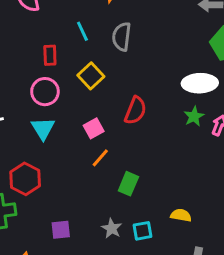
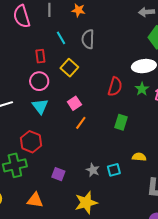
red semicircle: (135, 111) -> (115, 87), moved
green rectangle: (128, 184) -> (121, 122), moved
purple square: (61, 230) -> (58, 174), turned 32

